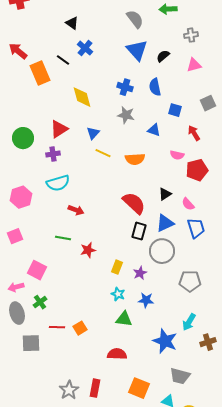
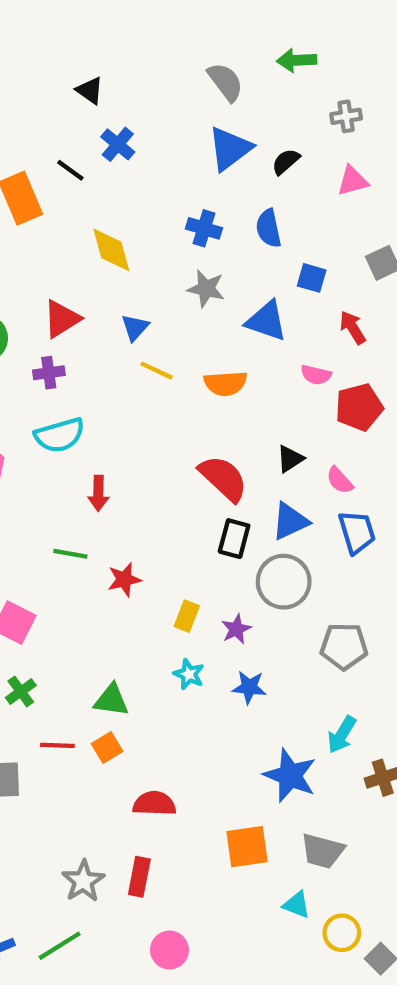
blue triangle: (137, 50) -> (230, 149), turned 35
blue triangle: (154, 130) -> (266, 321), size x1.5
red arrow: (76, 210) -> (98, 493), turned 70
green triangle: (124, 319) -> (111, 700), moved
red semicircle: (117, 354) -> (154, 804), moved
orange square: (139, 388) -> (247, 847), moved, turned -30

